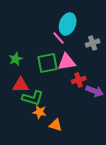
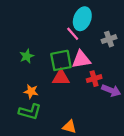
red triangle: (21, 85) -> (61, 78), moved
green L-shape: (33, 98) -> (30, 112), moved
orange star: (40, 112) -> (31, 91), moved

